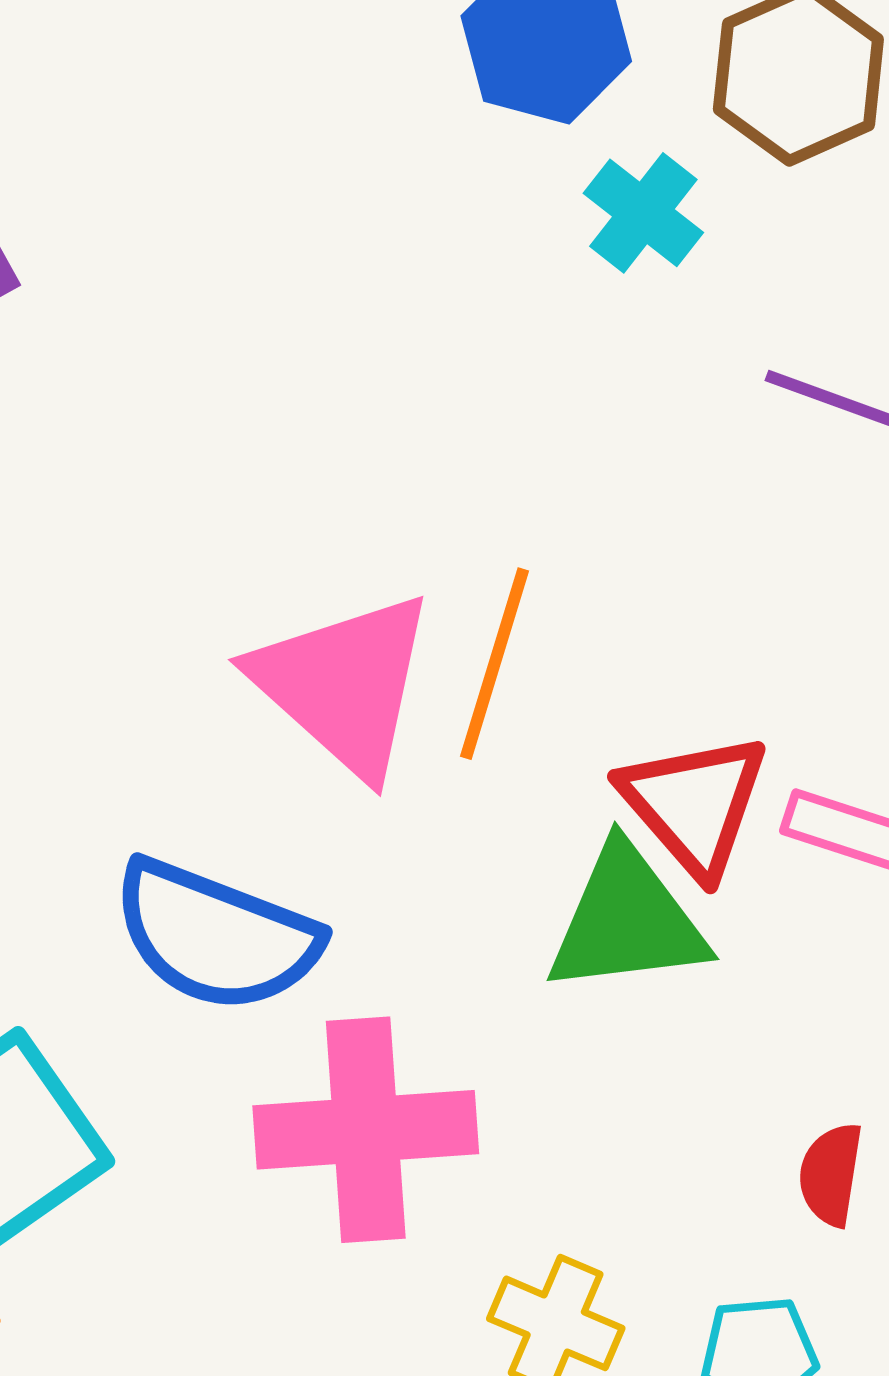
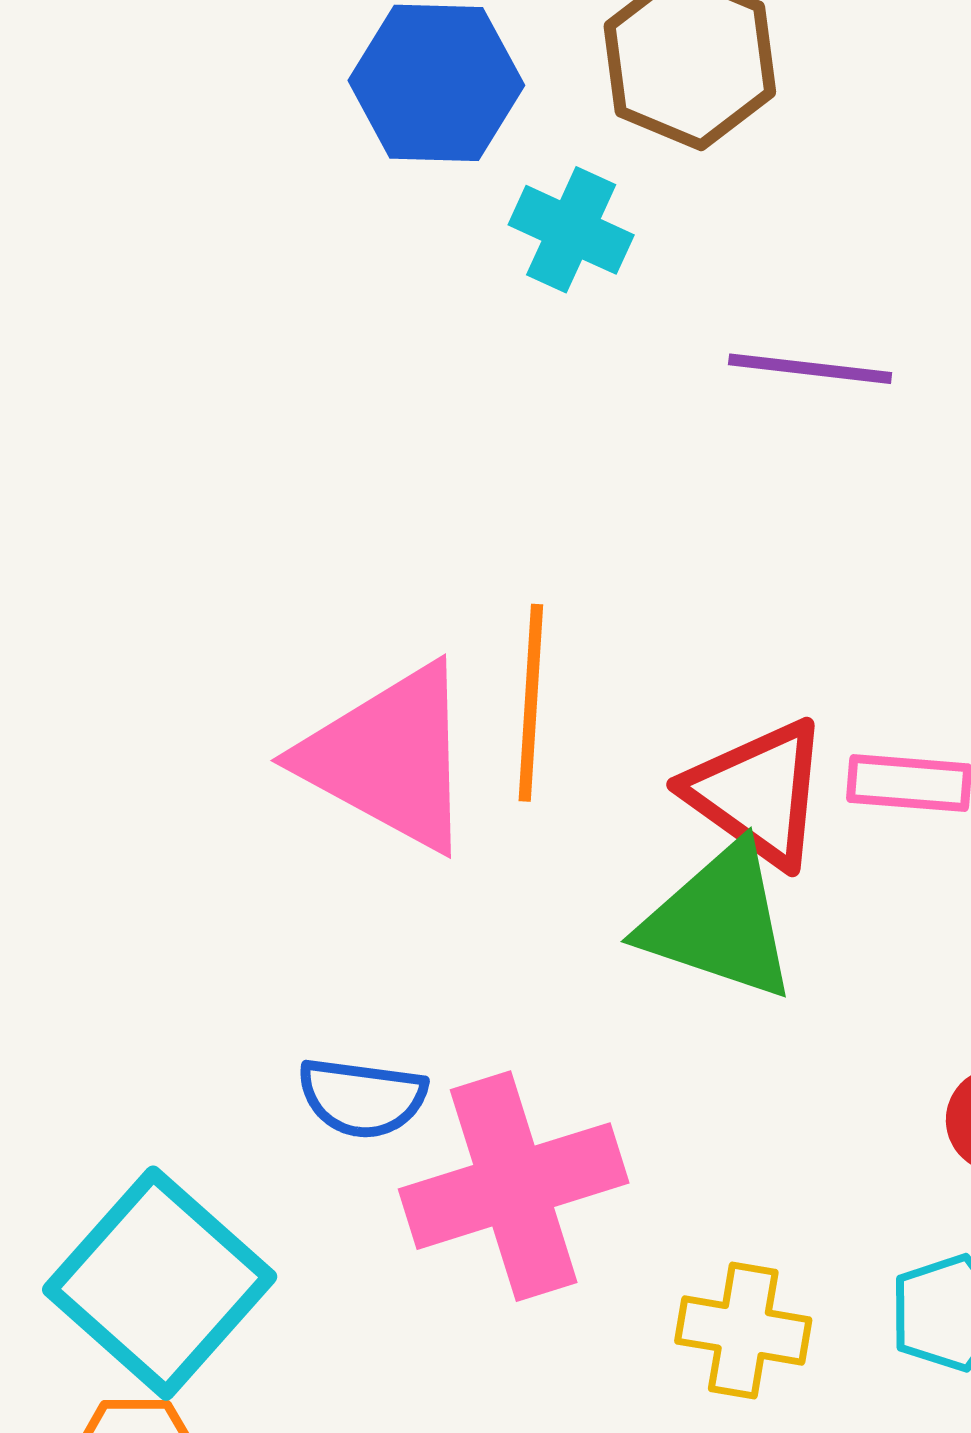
green triangle: (627, 920) -> (719, 922), turned 39
blue semicircle: (216, 936) -> (362, 1098), moved, size x0.6

